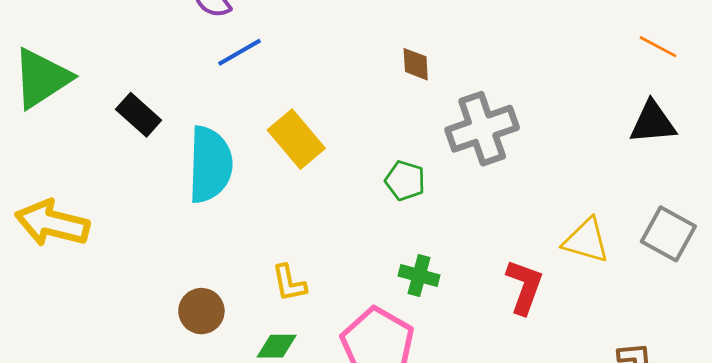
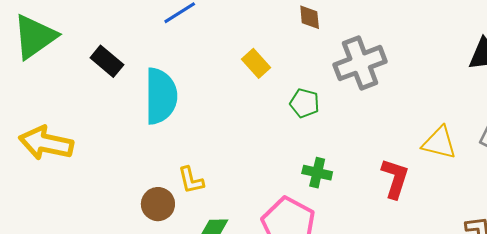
yellow rectangle: (296, 139) -> (256, 63), moved, size x0.7
yellow L-shape: (289, 283) -> (191, 180), moved

